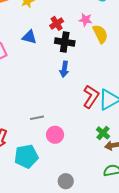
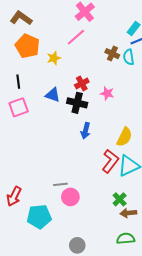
pink star: (85, 20) -> (107, 93), moved
yellow semicircle: (100, 34) -> (124, 137), moved, turned 48
black cross: (65, 42) -> (77, 103), moved
gray line: (37, 118) -> (60, 184), moved

